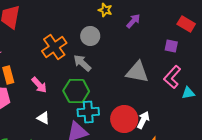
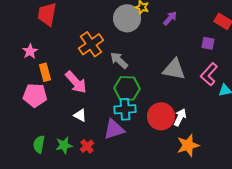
gray circle: (90, 36) -> (127, 18), moved, size x1.4
pink arrow: (39, 85) -> (76, 82), size x1.4
green hexagon: (76, 91) -> (127, 88), moved

